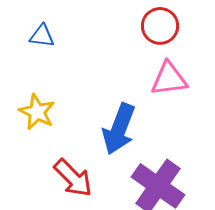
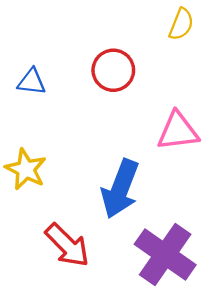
red circle: (160, 26) -> (113, 70), moved

